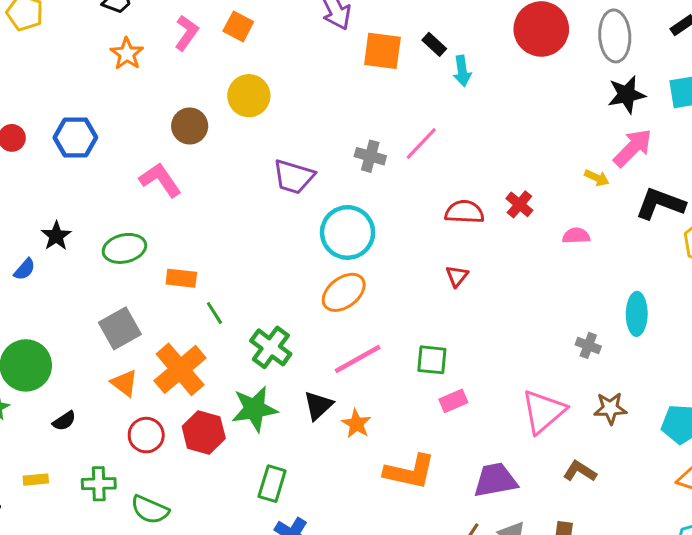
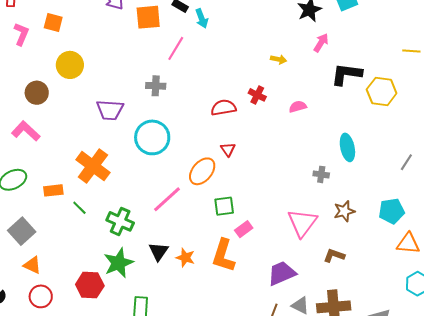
pink line: (421, 144) -> (176, 48), moved
pink arrow: (633, 148) -> (321, 43), size x0.7
yellow arrow: (597, 178) -> (279, 59), moved
orange ellipse: (344, 292) -> (202, 171), moved
pink line: (358, 359) -> (167, 199), moved
orange cross: (180, 369) -> (93, 166), moved
red circle: (146, 435) -> (41, 296), moved
orange L-shape: (410, 472) -> (223, 255), moved, turned 108

